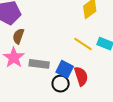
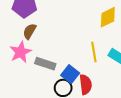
yellow line: (83, 44) -> (94, 52), turned 36

